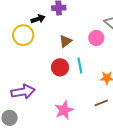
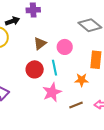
pink circle: (96, 38) -> (65, 47), moved
pink star: (64, 110) -> (52, 92), moved

